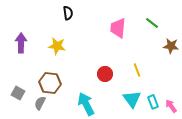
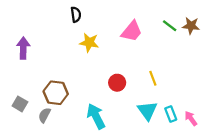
pink trapezoid: (118, 28) -> (132, 31), turned -145
yellow star: (57, 46) -> (89, 42), moved
brown star: (171, 46) -> (191, 26), moved

